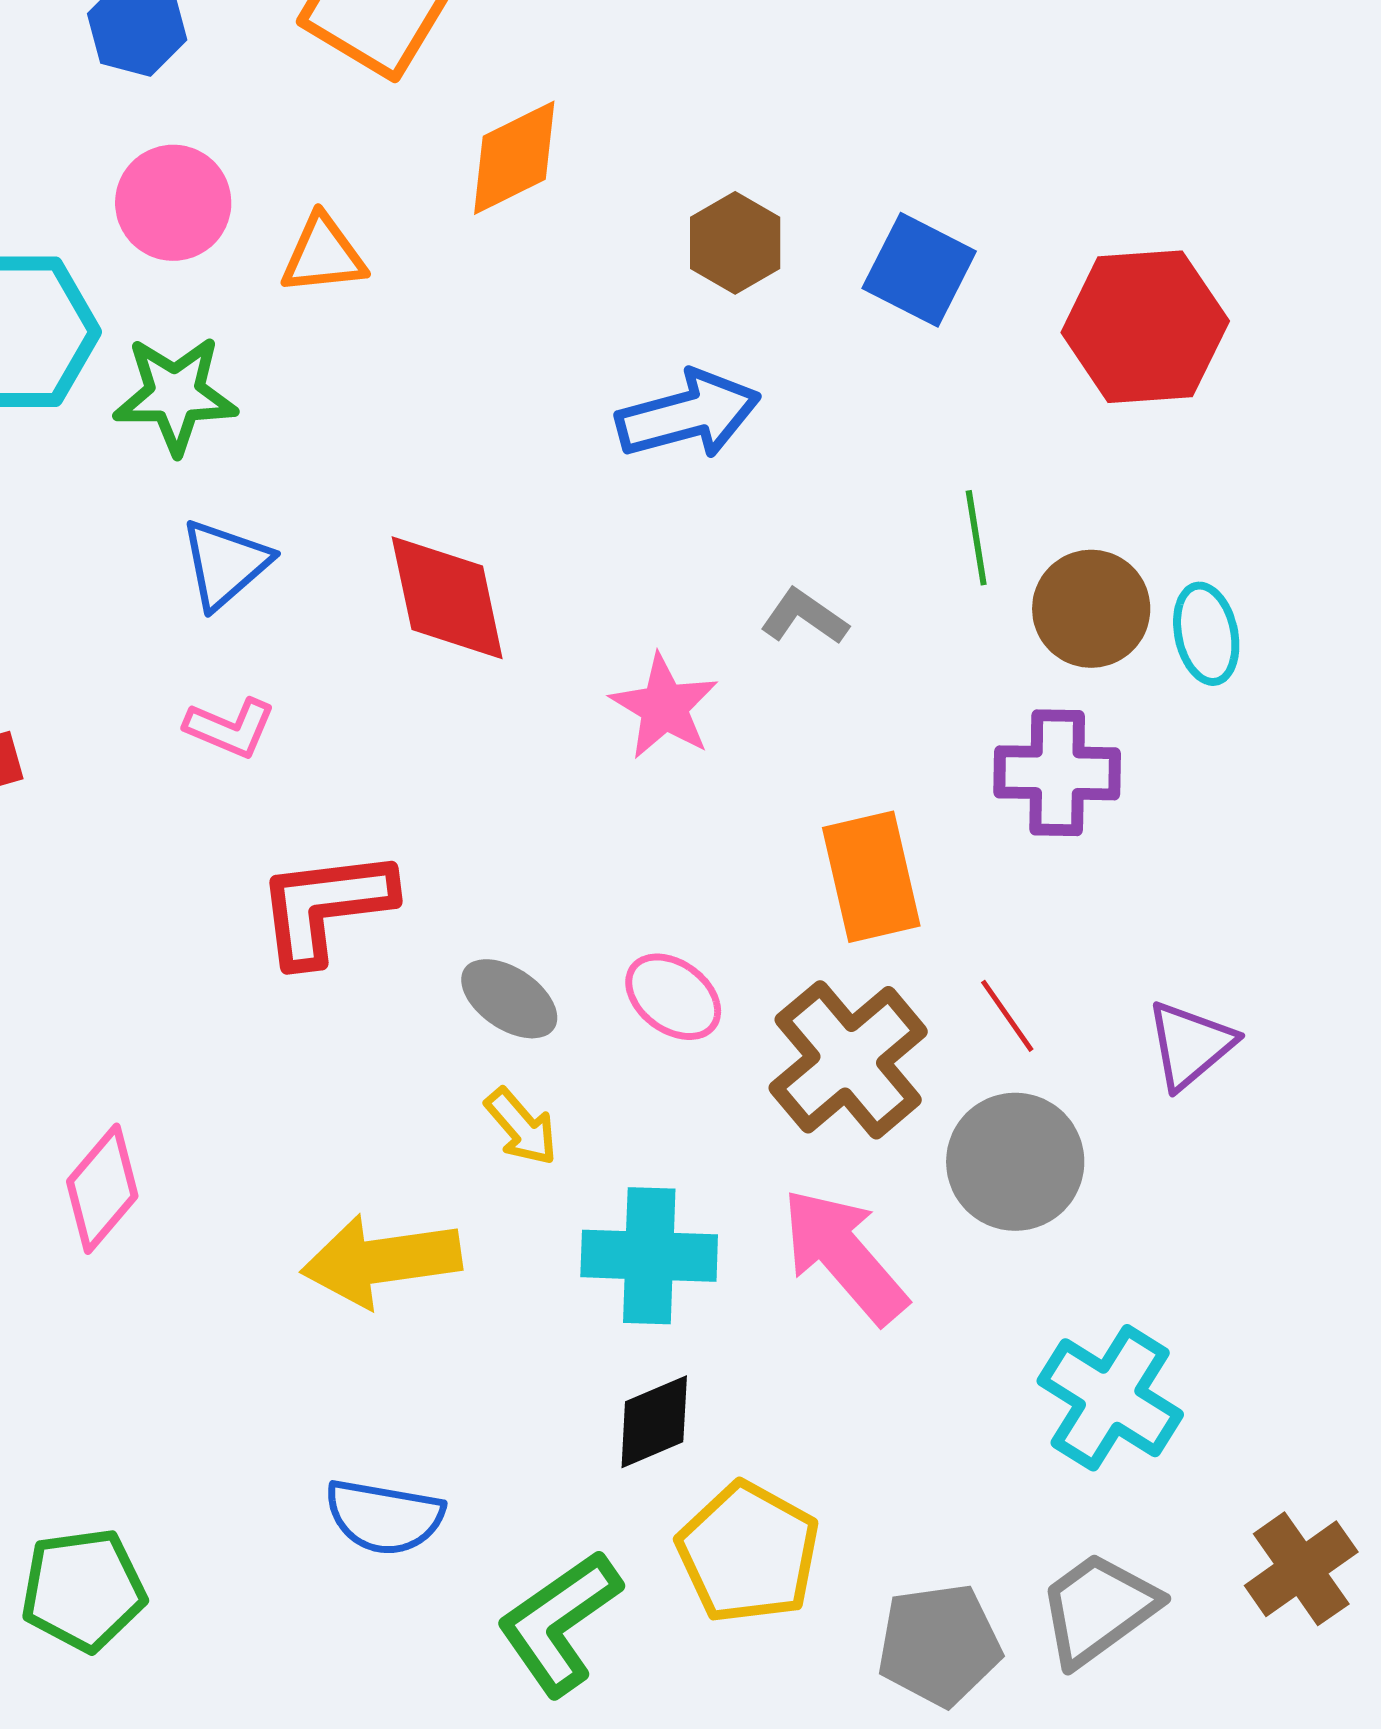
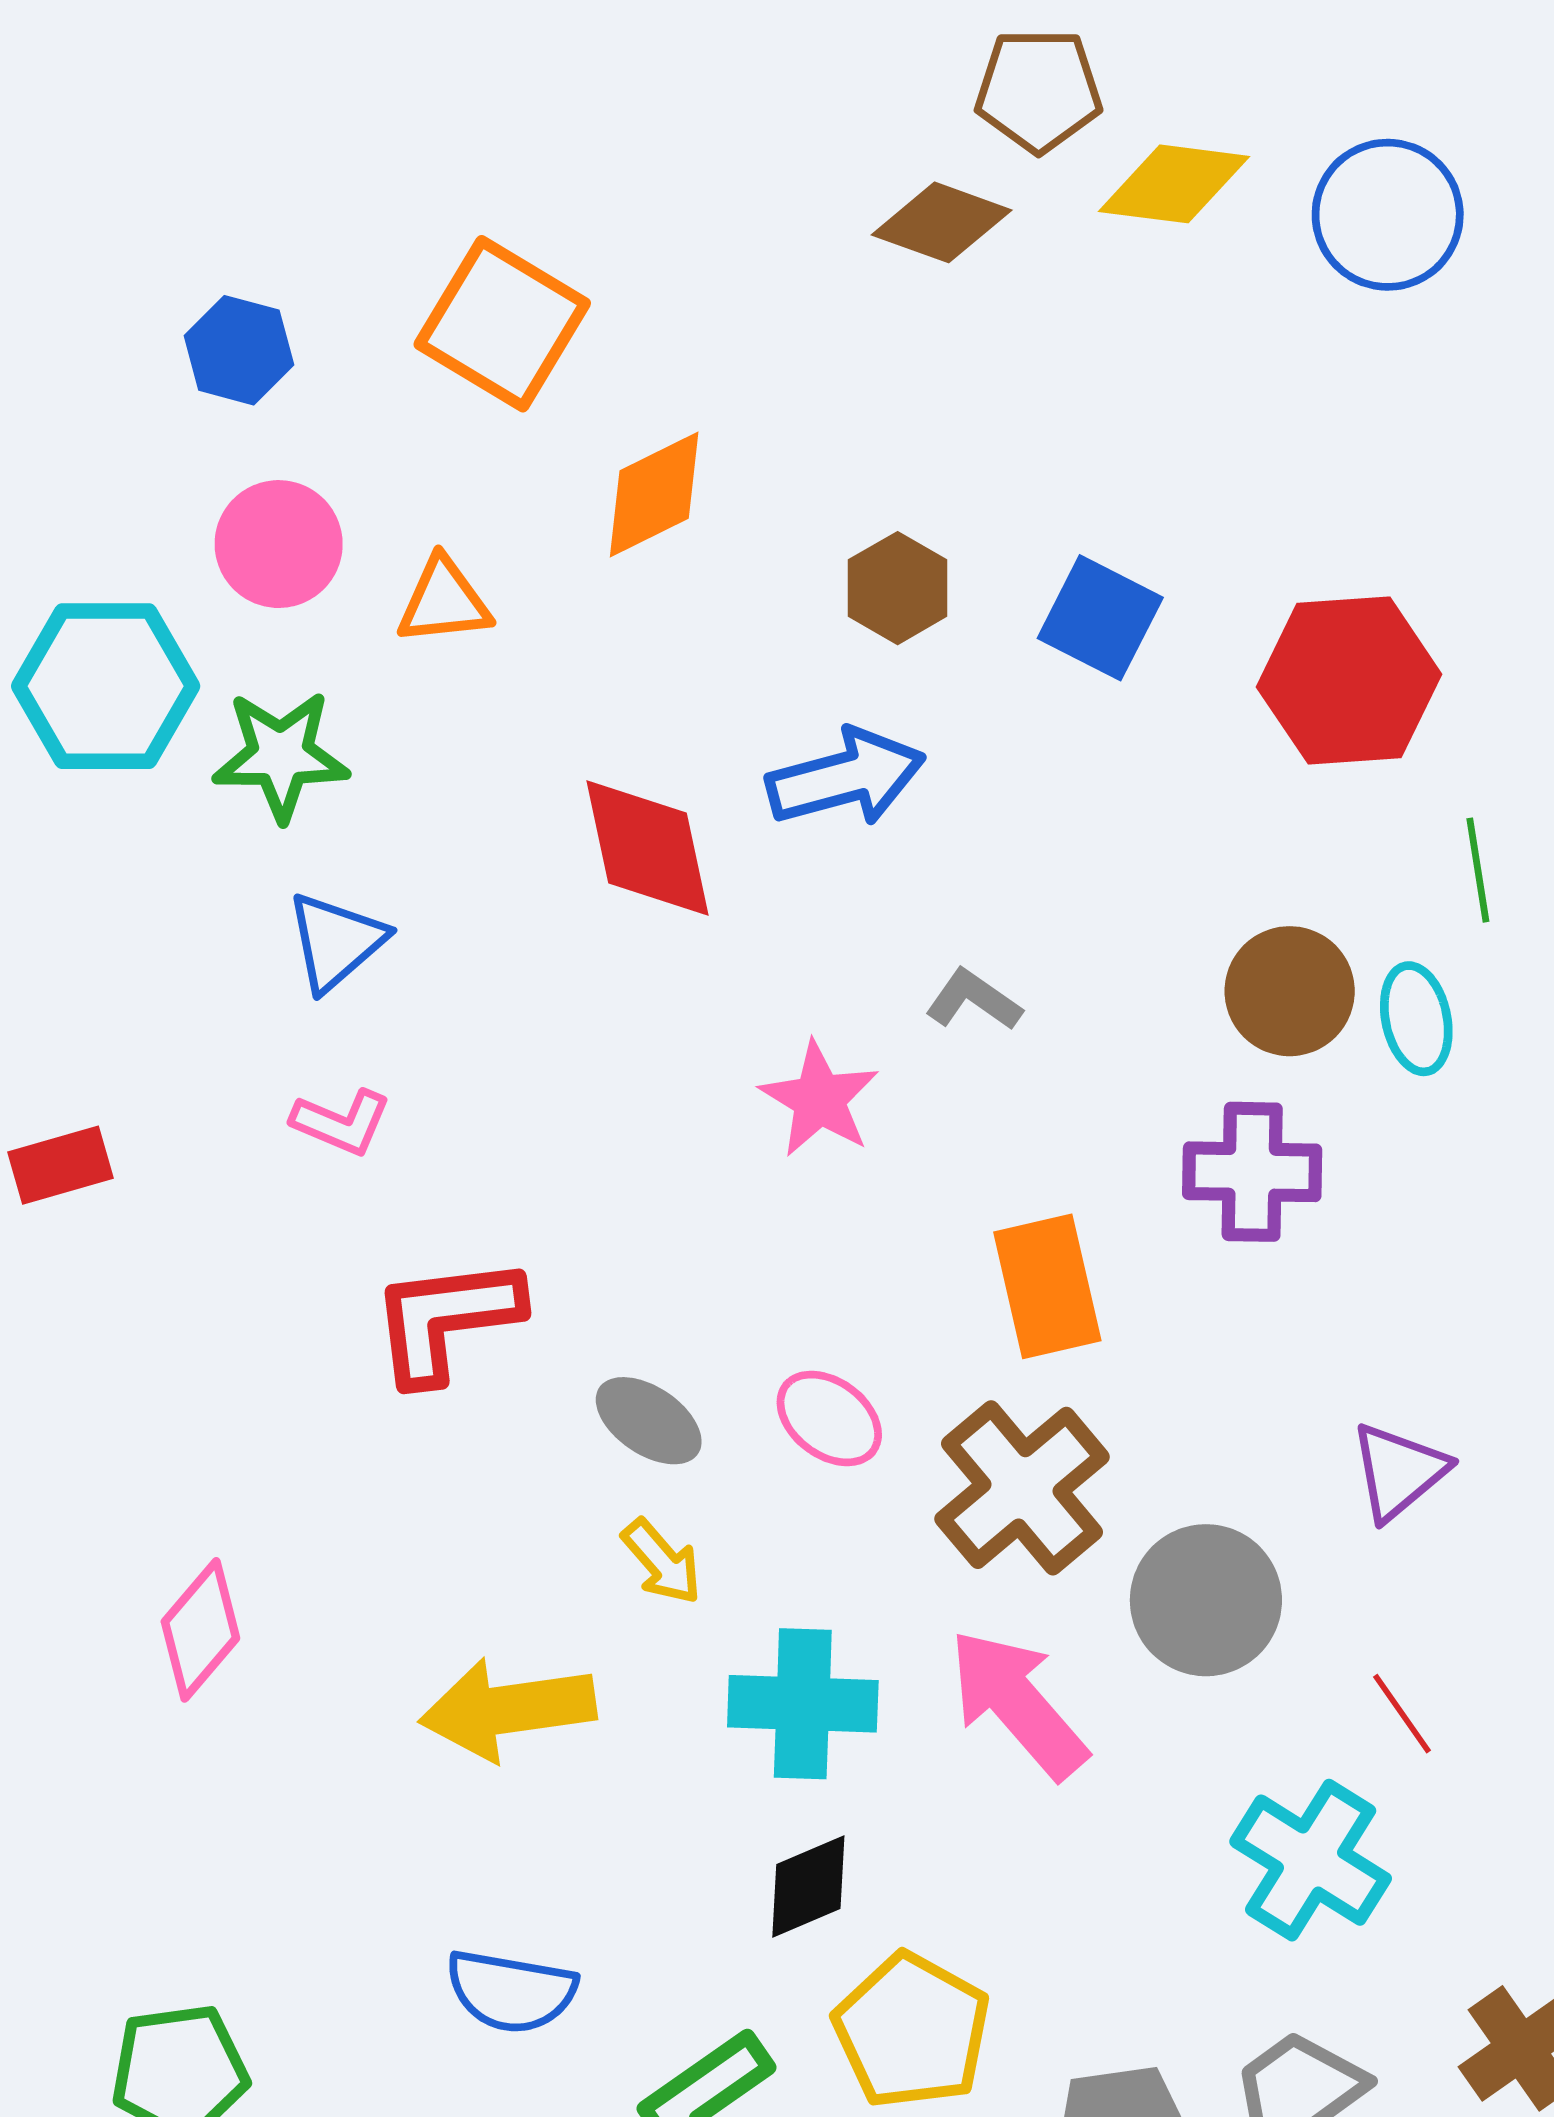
green line: (976, 538) -> (1478, 870), moved
red diamond: (447, 598) -> (648, 848), moved
red line: (1007, 1016) -> (1402, 1714), moved

